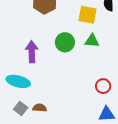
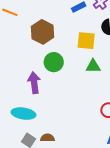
green circle: (65, 42) -> (54, 62), moved

